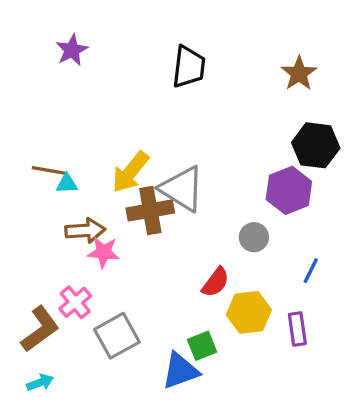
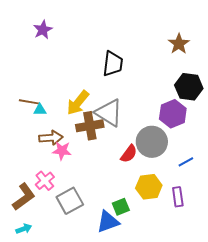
black trapezoid: (189, 67) -> (113, 64), moved
gray circle: (254, 237) -> (152, 142), size x1.8
blue line: (311, 271) -> (186, 162), turned 35
red semicircle: (215, 282) -> (129, 154), moved

